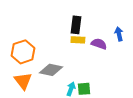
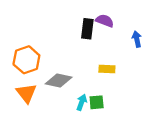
yellow rectangle: (78, 40) -> (107, 69), moved
purple semicircle: (99, 44) -> (105, 21), moved

